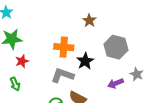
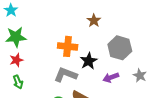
red star: (22, 61) -> (16, 60), moved
purple arrow: (115, 83) -> (111, 77), moved

